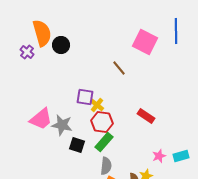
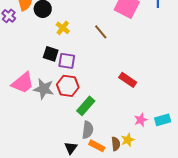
yellow cross: (97, 105) -> (63, 28), moved
red hexagon: (102, 122) -> (68, 86), moved
black square: (77, 145) -> (51, 54), moved

